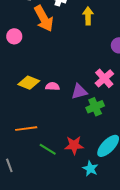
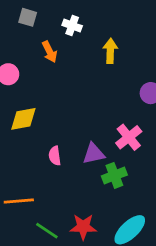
orange arrow: (44, 19) -> (50, 52), size x0.6
yellow diamond: (29, 83) -> (23, 119), moved, turned -35
pink semicircle: (53, 86) -> (55, 156), moved, turned -104

